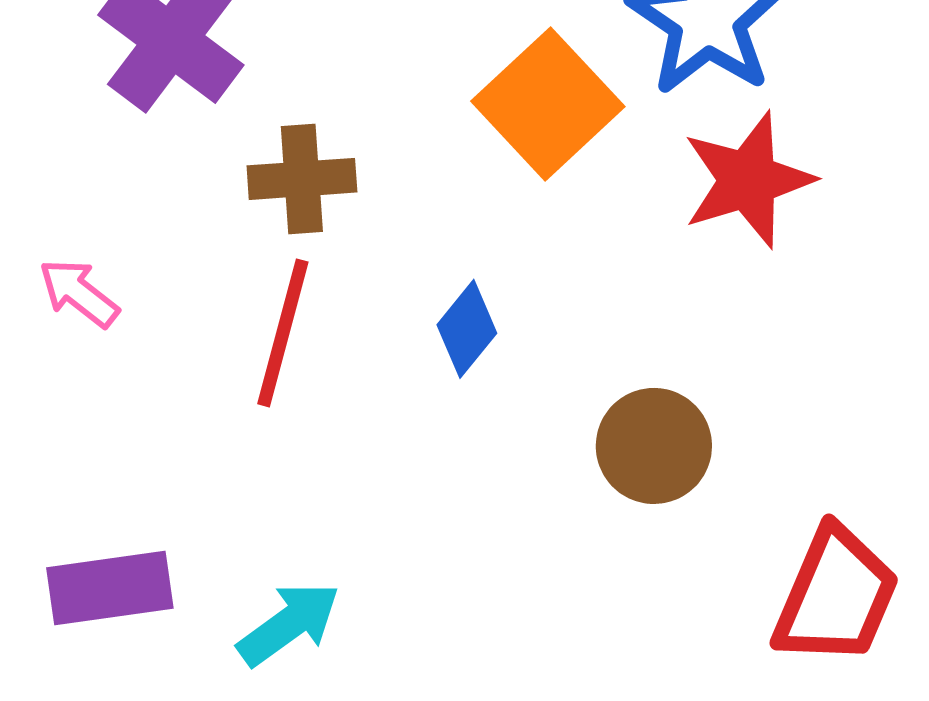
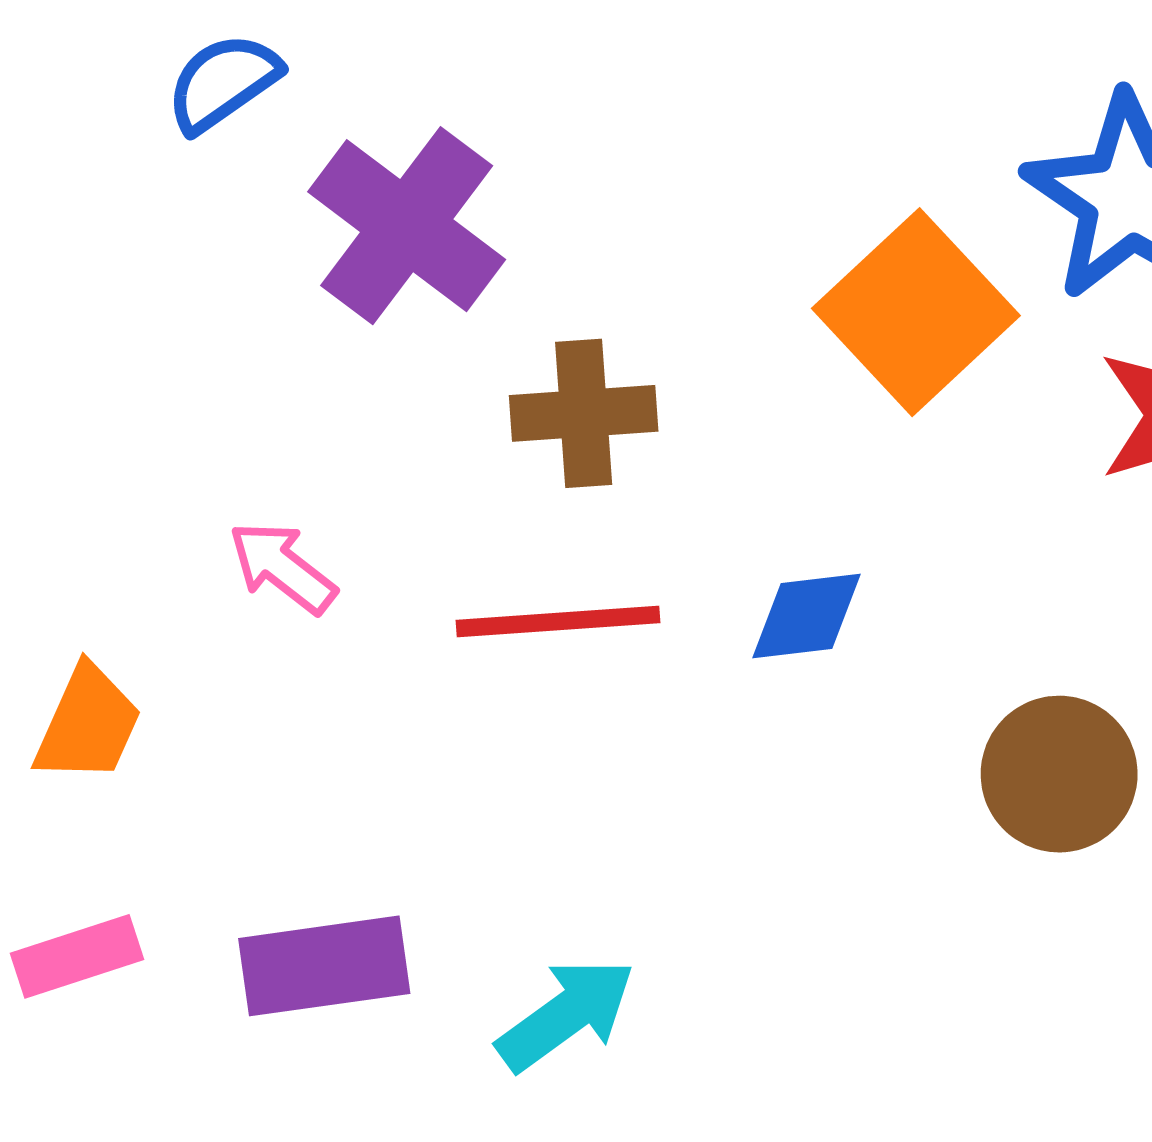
blue diamond: (467, 329) -> (806, 616), turned 44
red line: (283, 333) -> (558, 621), turned 71

